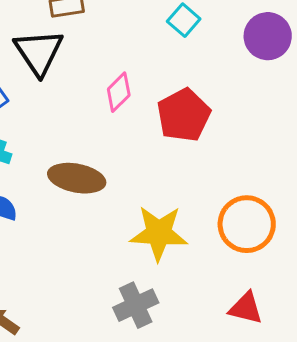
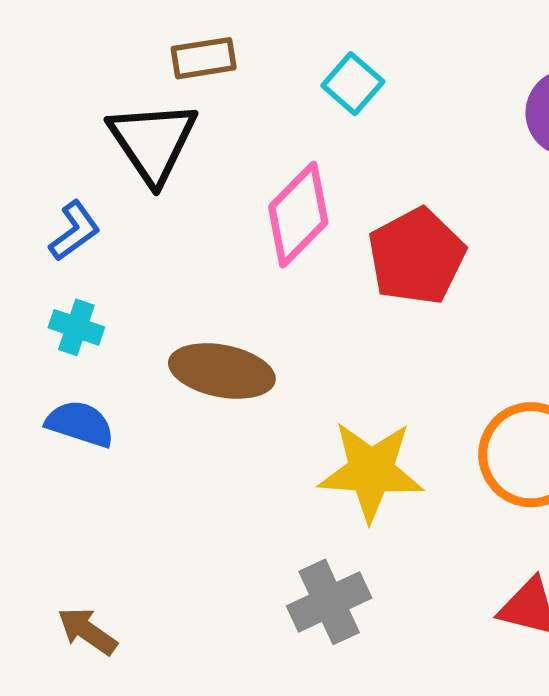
cyan square: (184, 20) -> (353, 84), moved
pink diamond: (119, 92) -> (298, 215), size x1.4

